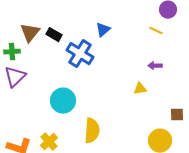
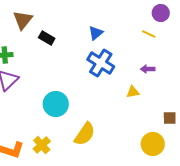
brown triangle: (30, 33) -> (23, 20), moved
blue cross: (80, 54) -> (101, 63), moved
yellow semicircle: (92, 131) -> (85, 134), turned 30

